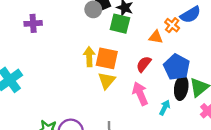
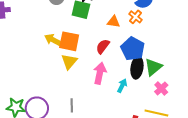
orange cross: (172, 25) -> (135, 17), moved
yellow arrow: (89, 57) -> (53, 40), turned -60
pink arrow: (140, 94) -> (100, 73), turned 35

